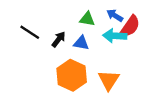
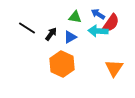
blue triangle: (81, 43) -> (70, 37), turned -40
orange triangle: (109, 80) -> (114, 68), moved

